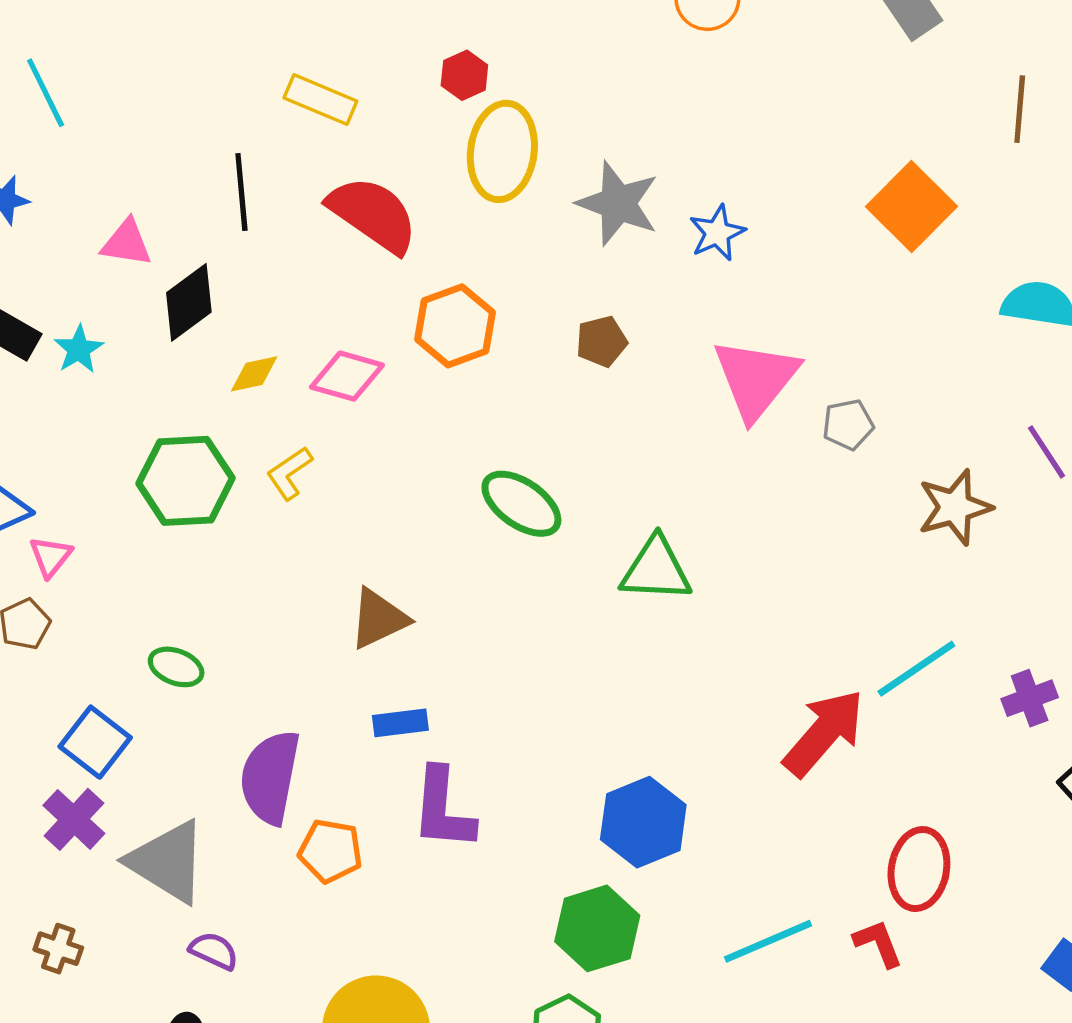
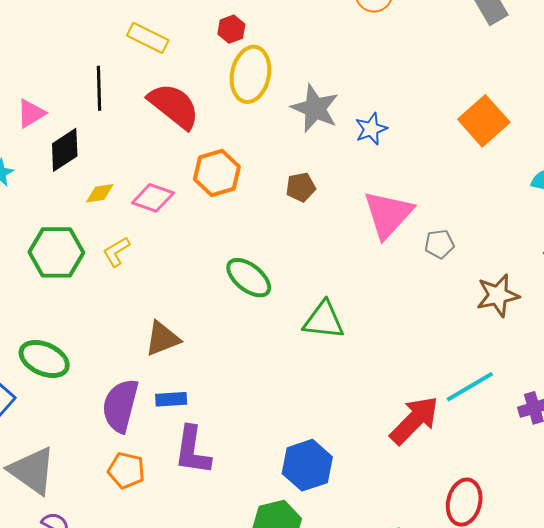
pink triangle: (126, 243) -> (31, 113), turned -44
green ellipse: (176, 667) -> (44, 359), size x1.6
purple semicircle: (270, 777) -> (120, 406), moved

